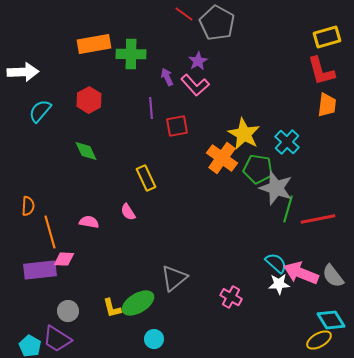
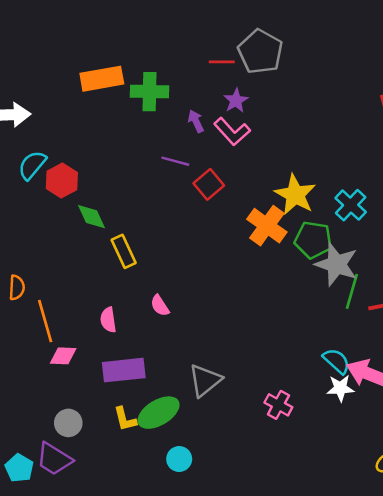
red line: (184, 14) -> (222, 62), moved, turned -36
red hexagon: (89, 100) -> (62, 181), moved
purple line: (151, 108) -> (175, 161), turned -70
red square: (177, 126) -> (209, 184), turned -30
yellow rectangle: (146, 178) -> (124, 251), moved
pink semicircle: (128, 212) -> (160, 306), moved
pink semicircle: (89, 222) -> (108, 320), moved, turned -108
purple rectangle: (40, 270) -> (124, 370), moved

